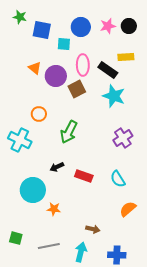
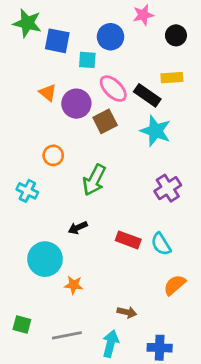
green star: (20, 17) -> (27, 23), size x1.5
pink star: (108, 26) -> (143, 15), moved
pink ellipse: (83, 65) -> (113, 89), turned -45
cyan cross: (20, 140) -> (27, 191), size x0.7
red rectangle: (84, 176) -> (128, 240), moved

